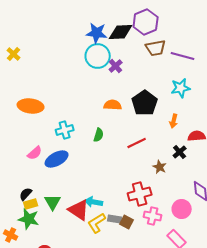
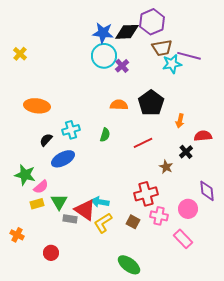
cyan star: (181, 88) -> (172, 64), moved
pink semicircle: (35, 153) -> (41, 187), moved
black semicircle: (26, 194) -> (46, 140), moved
green star: (29, 219) -> (25, 175), moved
gray rectangle: (115, 219) -> (70, 219), moved

